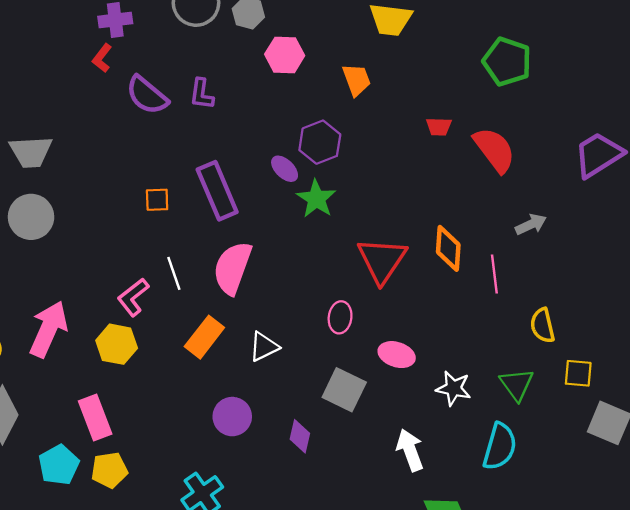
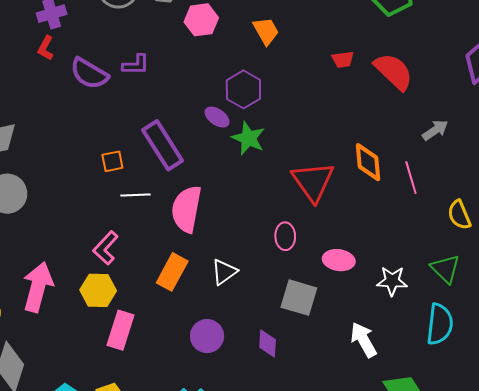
purple L-shape: (202, 94) -> (136, 65), turned -88
white line: (174, 273) -> (136, 195), moved, turned -64
pink rectangle: (95, 417) -> (121, 330), moved, turned 48

